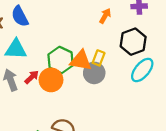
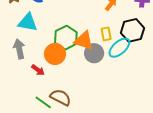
yellow rectangle: (99, 58) -> (106, 34), moved, turned -40
cyan ellipse: (142, 70) -> (119, 48), moved
red arrow: (32, 77) -> (38, 70), moved, turned 72

